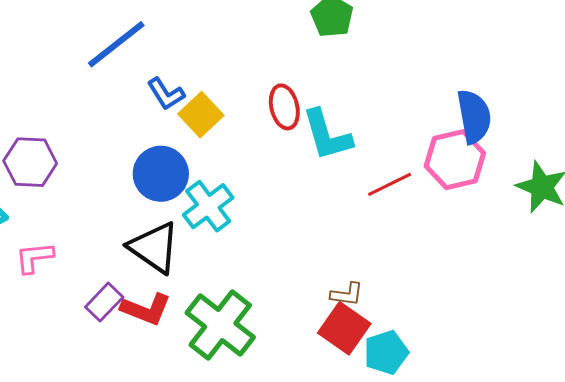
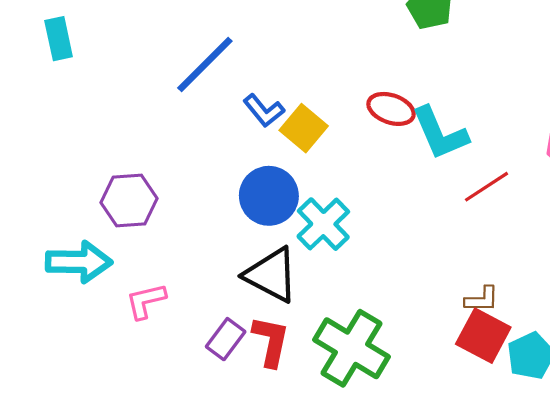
red ellipse: (284, 107) -> (391, 109), turned -51
red line: (390, 184) -> (487, 187), moved
red L-shape: (146, 309) -> (271, 341), turned -93

